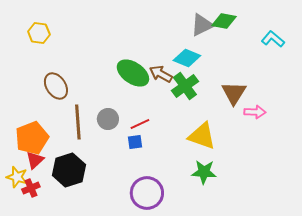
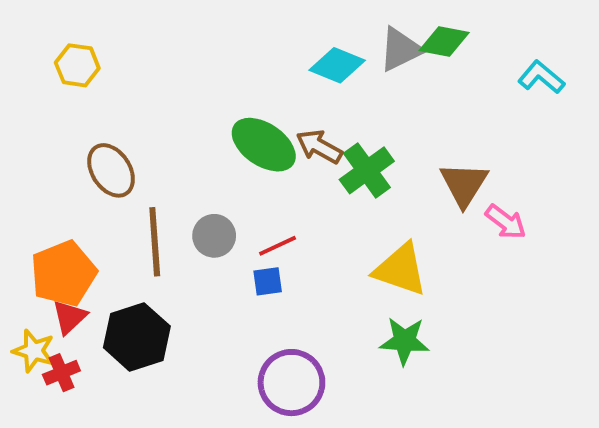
cyan diamond: (187, 58) -> (337, 65), moved
pink arrow: (255, 112) -> (506, 222), turned 35

